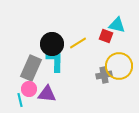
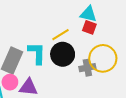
cyan triangle: (117, 25) -> (88, 14), moved
black circle: (52, 44) -> (63, 54), moved

